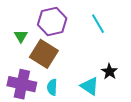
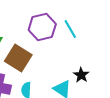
purple hexagon: (52, 22) -> (42, 27), moved

